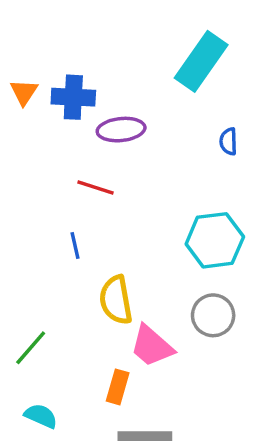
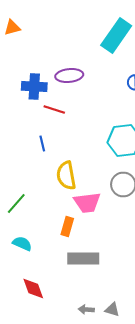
orange triangle: (24, 92) -> (12, 28), moved, turned 42
blue cross: (73, 97) -> (34, 86), moved
pink trapezoid: (152, 346) -> (87, 202), turned -48

